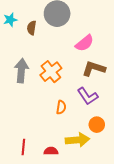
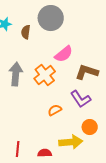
pink semicircle: (85, 43) -> (64, 54), moved
orange semicircle: (61, 107) -> (55, 110), turned -128

